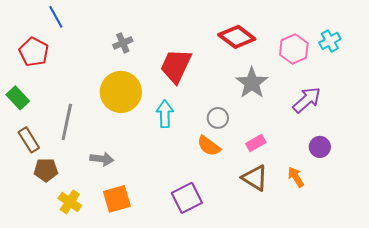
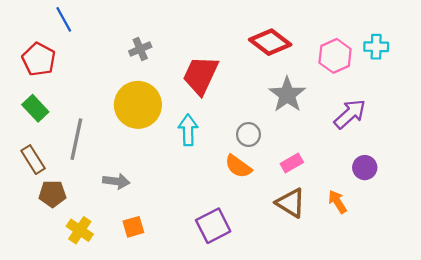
cyan cross: (330, 41) -> (376, 47), turned 30
green rectangle: (18, 98) -> (35, 108), moved
orange square: (117, 199) -> (133, 227), size x0.7

